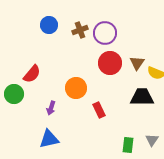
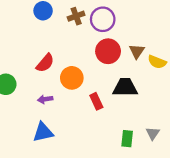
red semicircle: (32, 74) -> (45, 63), moved
black trapezoid: (142, 97) -> (125, 87), moved
purple arrow: (51, 108) -> (45, 99), turned 64

